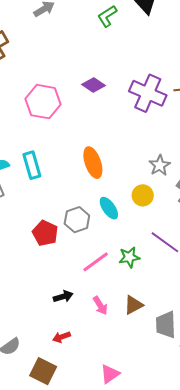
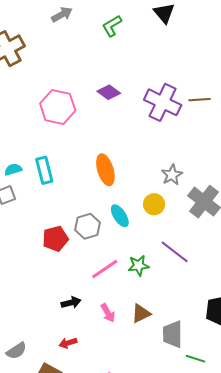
green L-shape: (107, 16) -> (112, 26), moved
red pentagon: (45, 233) -> (55, 239), turned 30

